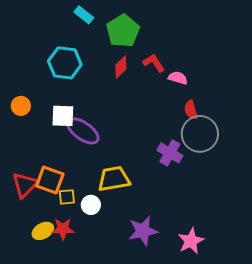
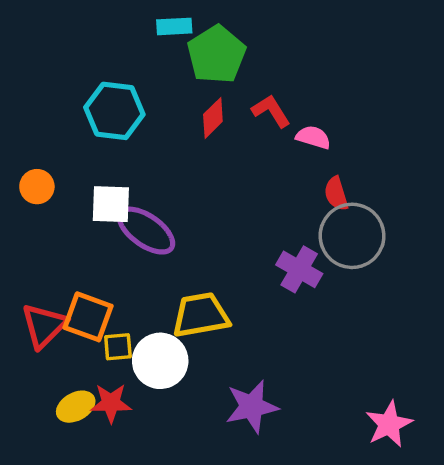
cyan rectangle: (84, 15) -> (174, 26), moved, turned -42
white circle: (91, 205) -> (160, 361), size x1.6
pink star: (191, 241) -> (389, 424), moved

